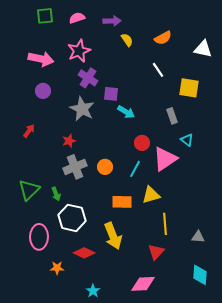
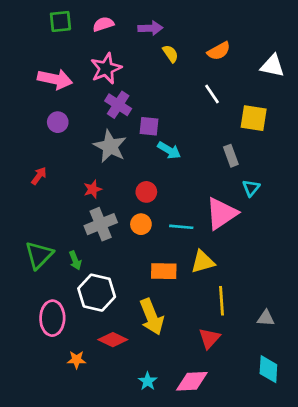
cyan triangle: (187, 140) -> (251, 188), turned 32
red circle: (142, 143) -> (146, 192), moved
cyan line: (135, 169) -> (181, 227), turned 66
cyan star: (93, 291) -> (148, 381), moved

